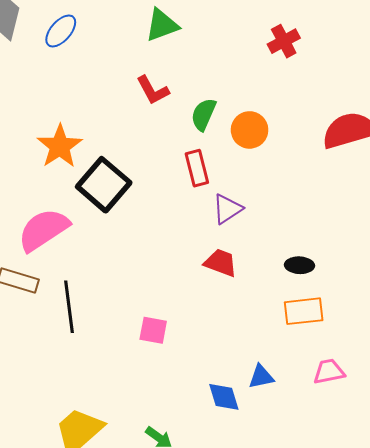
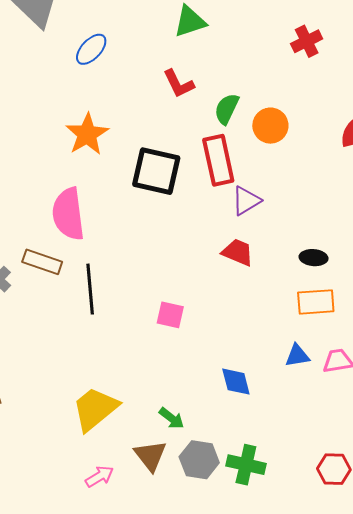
blue ellipse: (61, 31) -> (91, 49), moved
red rectangle: (197, 168) -> (218, 160), size x1.4
black square: (104, 185) -> (156, 171), moved, turned -30
pink semicircle: (43, 230) -> (68, 214), turned -66
blue triangle: (261, 377) -> (297, 356), moved

